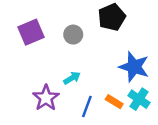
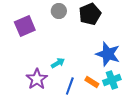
gray circle: (73, 35) -> (59, 11), moved
cyan cross: (139, 99) -> (112, 80), turned 36

